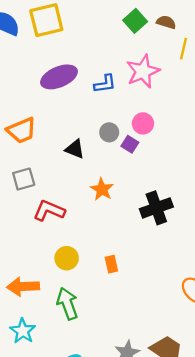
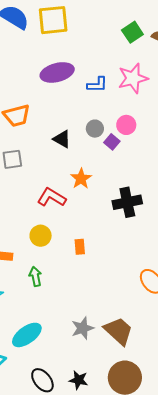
red L-shape: (49, 211) -> (51, 197), moved
green arrow: (67, 304) -> (35, 276), size x0.7

